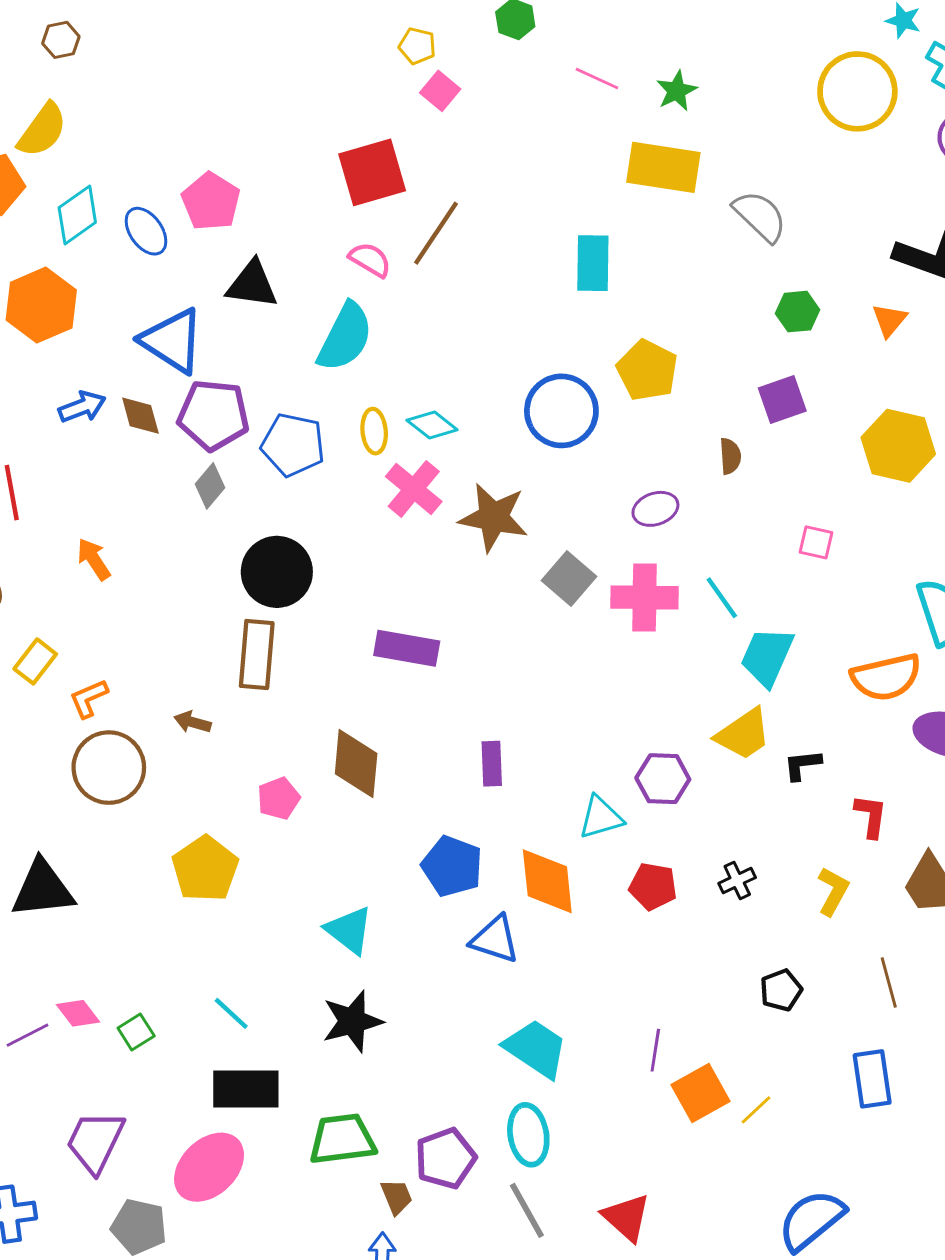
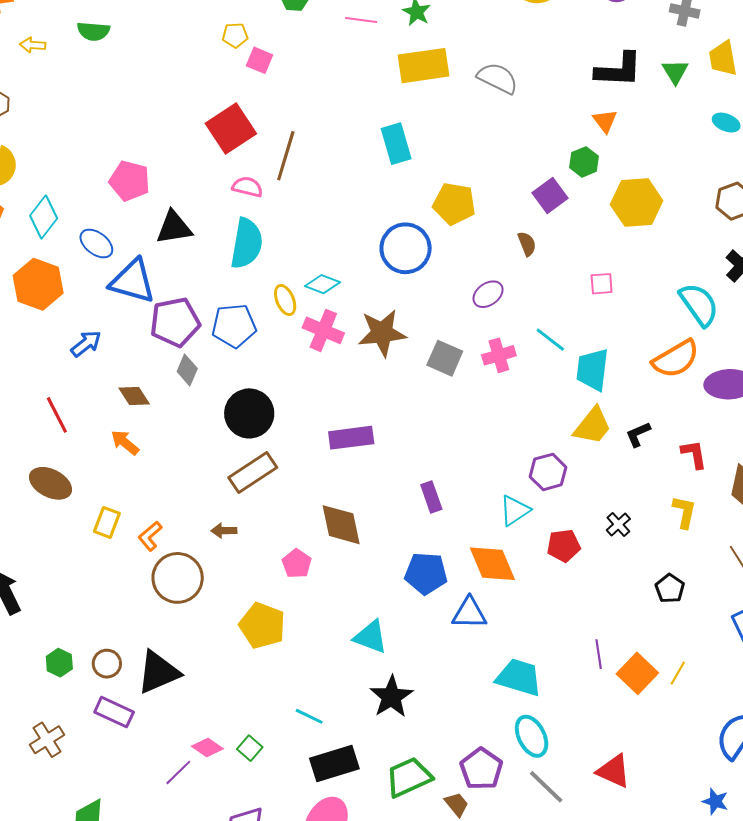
blue ellipse: (146, 231) -> (96, 244), moved
green hexagon: (797, 312) -> (584, 162), moved
brown diamond: (140, 416) -> (134, 396), moved
pink cross: (645, 597) -> (499, 355), size x0.7
brown rectangle: (257, 654) -> (253, 473), turned 69

